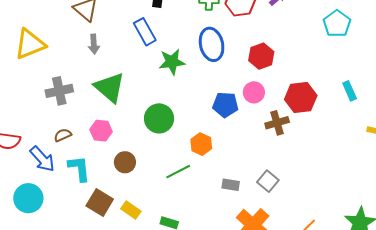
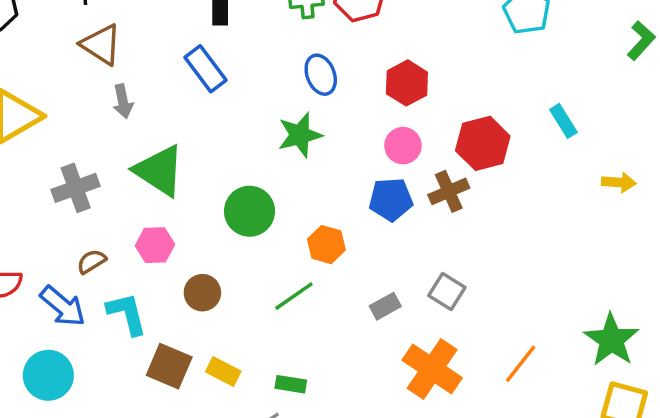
blue ellipse: (212, 44) -> (321, 75), size x0.7
green star: (172, 62) -> (300, 135), moved
blue pentagon: (225, 105) -> (391, 199), moved
gray rectangle: (231, 185) -> (385, 306), turned -30

